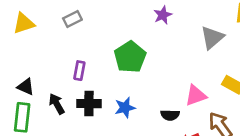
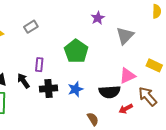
gray triangle: (212, 38) -> (125, 36), moved
black arrow: (57, 104) -> (23, 81), moved
black semicircle: (170, 115) -> (110, 92), size x1.5

